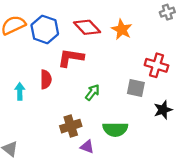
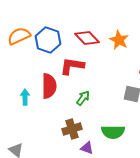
red semicircle: (46, 79) -> (49, 86), size x1.4
green arrow: (92, 92) -> (83, 98), moved

